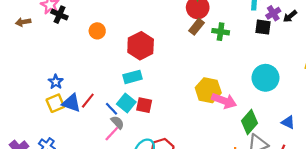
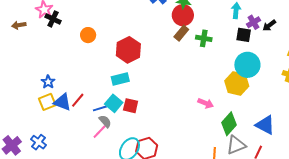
cyan circle: (266, 78) -> (247, 65), moved
yellow hexagon: (208, 90) -> (237, 83), moved
pink arrow: (224, 101) -> (206, 103), size x0.7
blue line: (112, 109) -> (100, 108), turned -64
blue triangle: (288, 122) -> (265, 125), size x1.5

